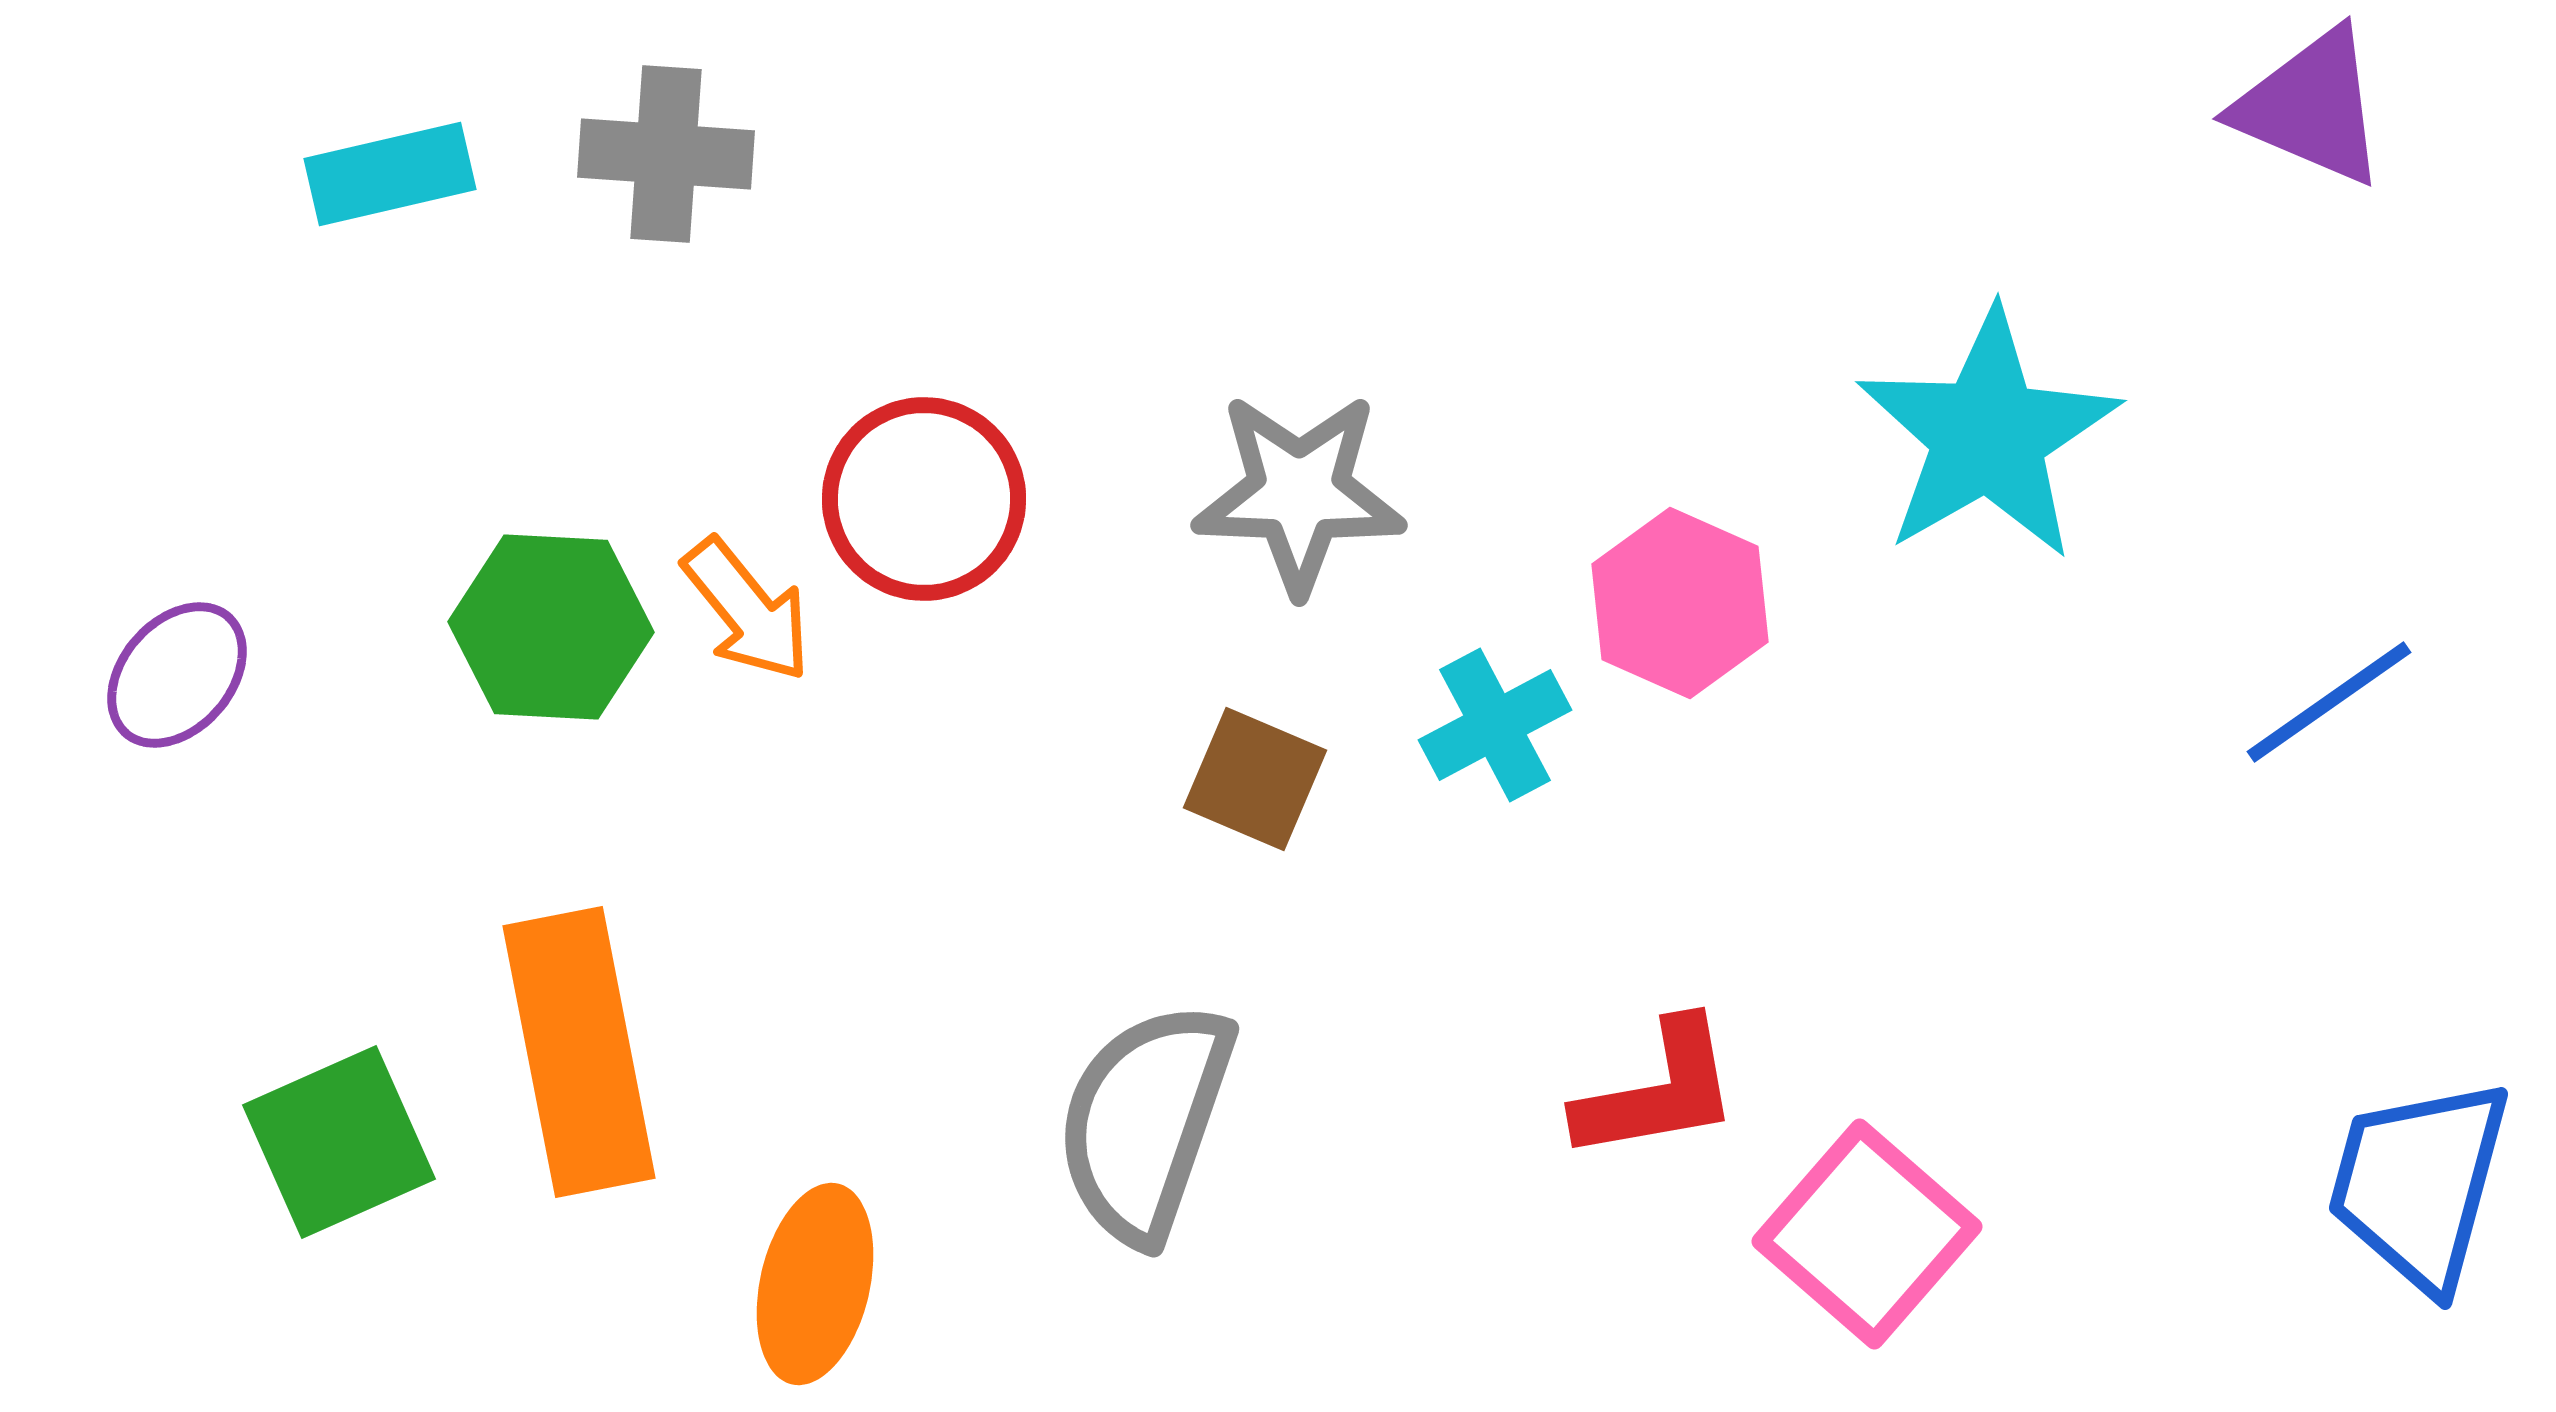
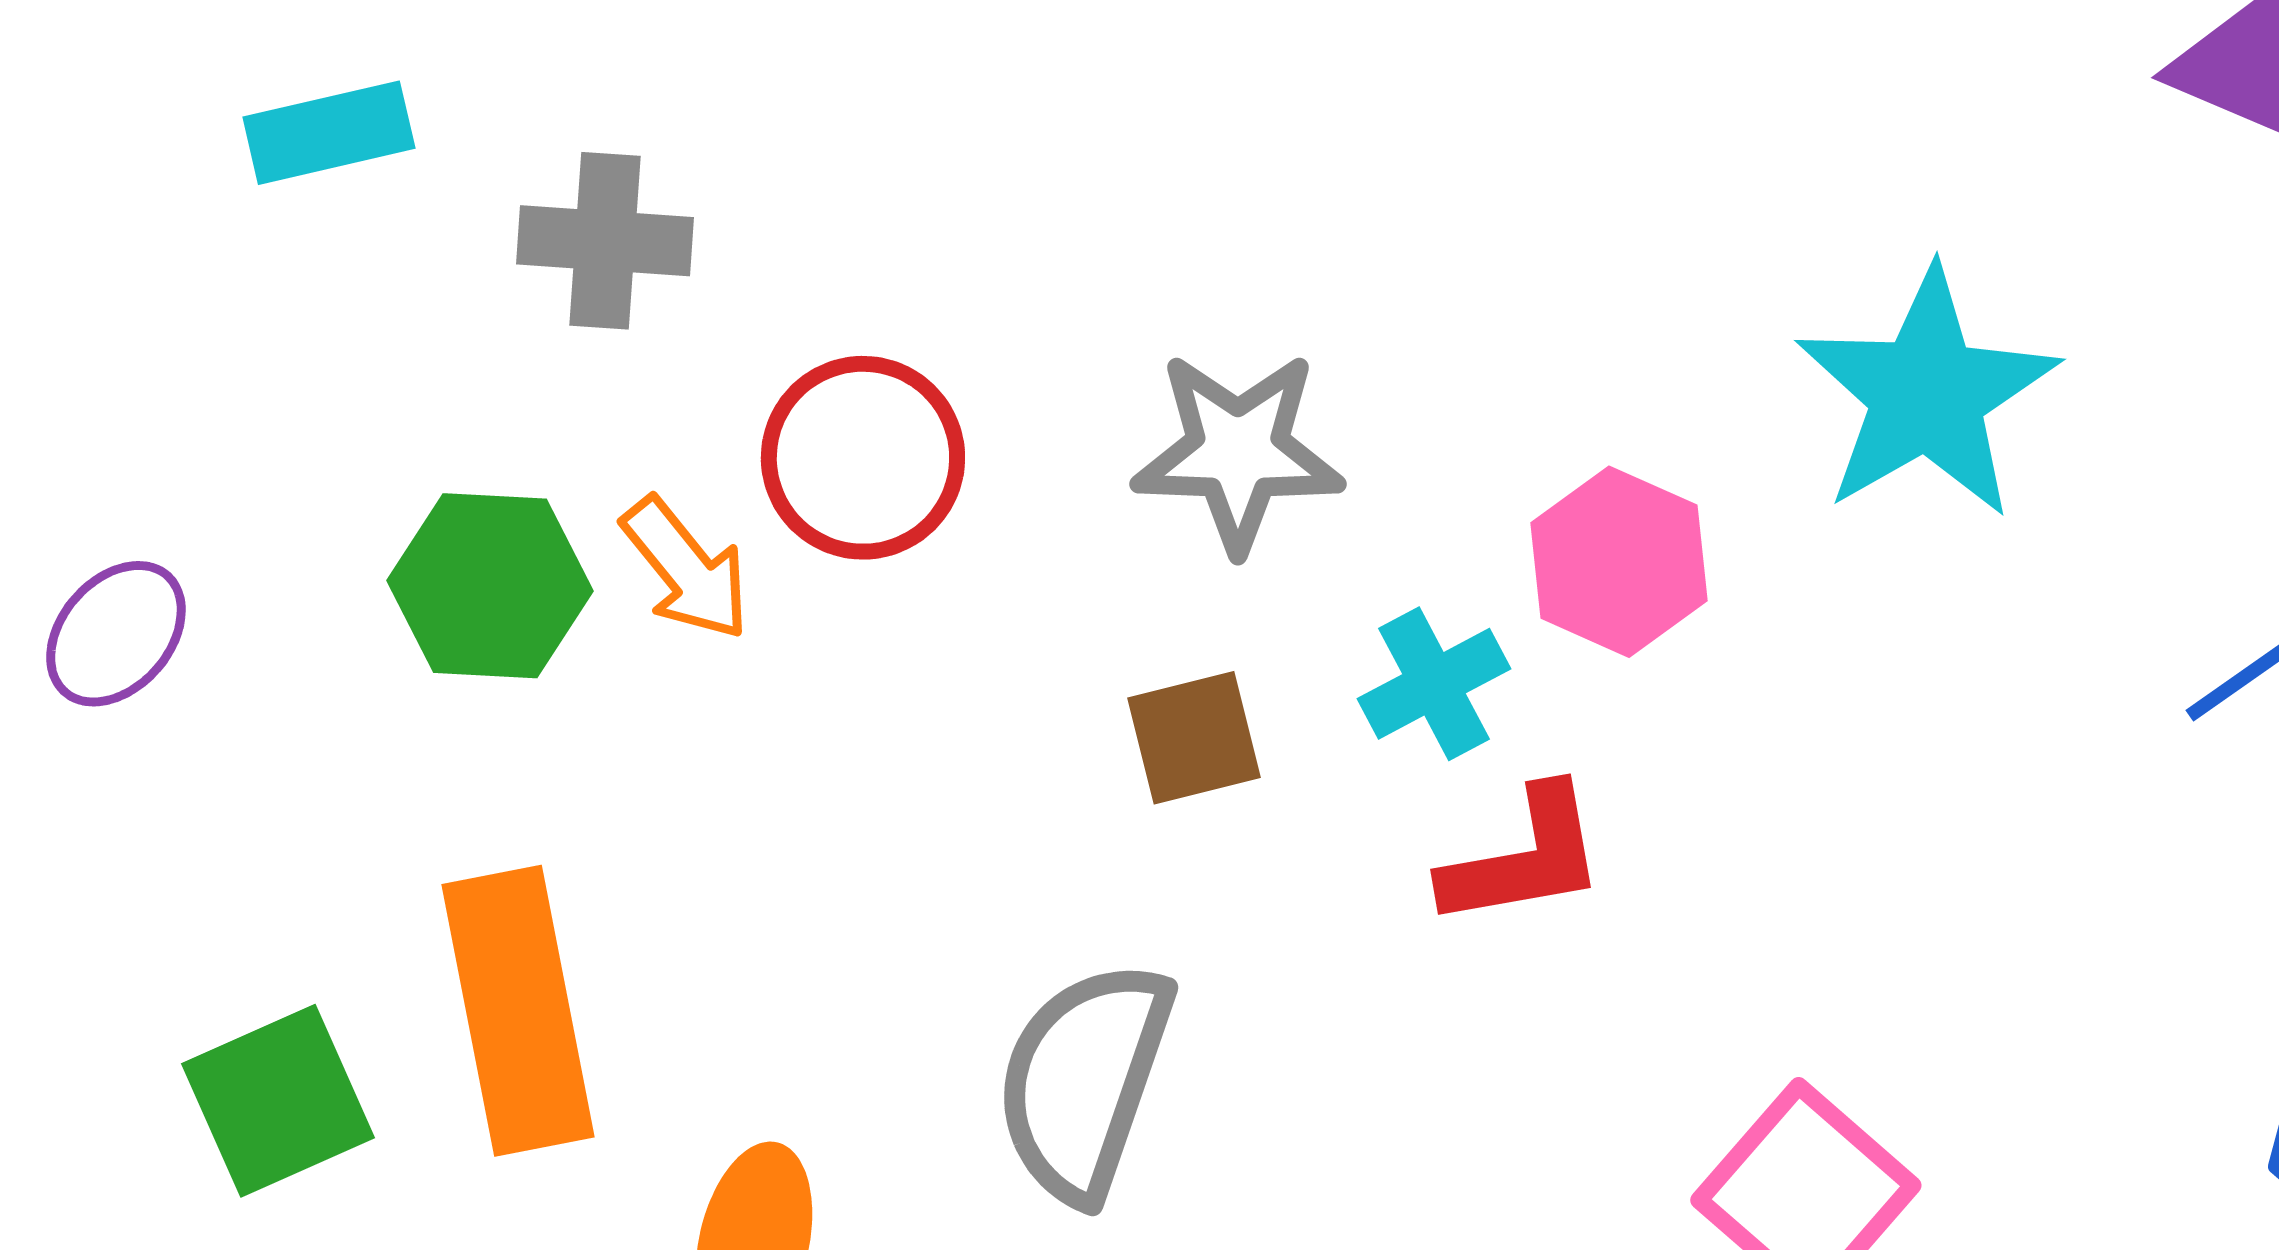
gray cross: (666, 154) -> (605, 241), moved
brown square: (1255, 779) -> (1194, 738), turned -37
red L-shape: (1658, 1091) -> (1524, 858), moved

